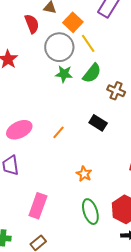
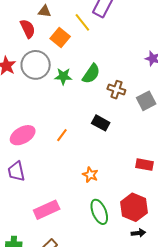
orange square: (73, 22) -> (60, 37), moved
yellow line: (88, 43) -> (82, 22), moved
gray circle: (59, 47) -> (36, 65), moved
pink rectangle: (38, 206) -> (47, 210), turned 50

